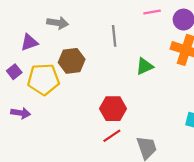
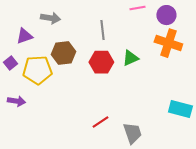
red hexagon: (113, 109) -> (101, 62), moved

